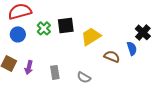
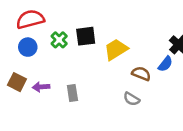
blue semicircle: (132, 48) -> (165, 64), turned 56
purple arrow: (29, 67) -> (41, 87), turned 72
gray semicircle: (84, 77) -> (132, 99), moved

